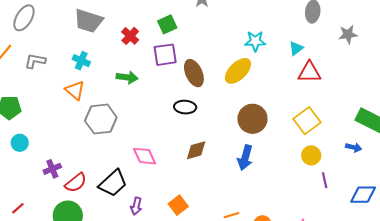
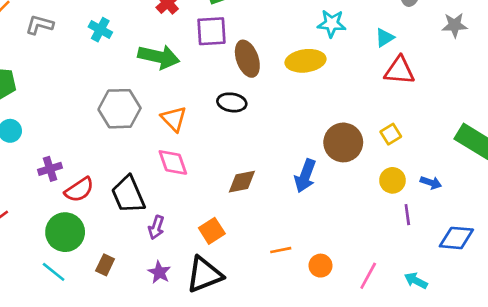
yellow ellipse: (238, 71) -> (306, 61), turned 32
green arrow: (127, 77) -> (159, 57), size x1.4
orange triangle: (75, 90) -> (174, 119), moved
brown circle: (252, 119) -> (343, 142), moved
yellow square: (307, 121) -> (391, 134), size x0.6
blue arrow: (354, 147) -> (431, 183), moved
brown diamond: (196, 150) -> (242, 182), moved
black trapezoid: (113, 183) -> (128, 195), turned 104

